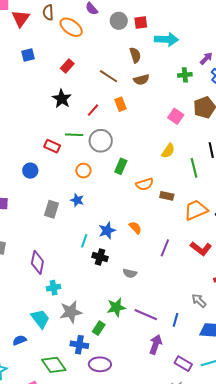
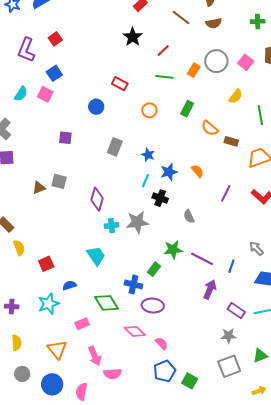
orange rectangle: (121, 104) -> (194, 70), moved, turned 48
green line: (74, 135) -> (164, 77), moved
gray circle: (101, 141) -> (216, 61), moved
orange semicircle: (145, 184) -> (210, 128), turned 54
blue star: (77, 200) -> (148, 155), moved
gray semicircle: (130, 273) -> (189, 216), turned 48
gray star: (71, 312) -> (137, 222), moved
blue semicircle: (20, 340) -> (69, 285), moved

